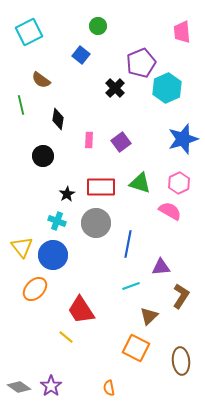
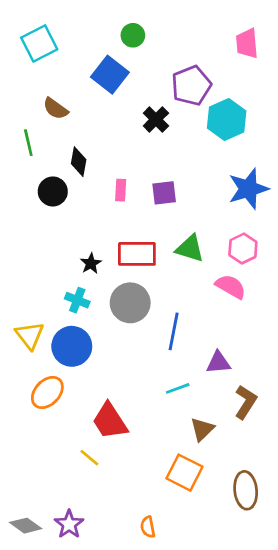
blue square: (81, 55) -> (110, 75), size x1.5
purple square: (121, 142) -> (164, 193), turned 30
black circle: (43, 156) -> (53, 191), moved

